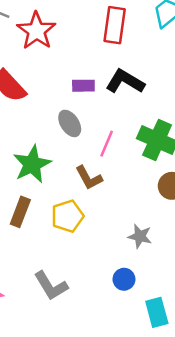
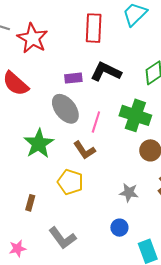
gray ellipse: (70, 123) -> (65, 109), size x1.4
brown rectangle: (20, 212) -> (30, 203), moved, size x0.7
yellow pentagon: (67, 216) -> (70, 182), turned -30

